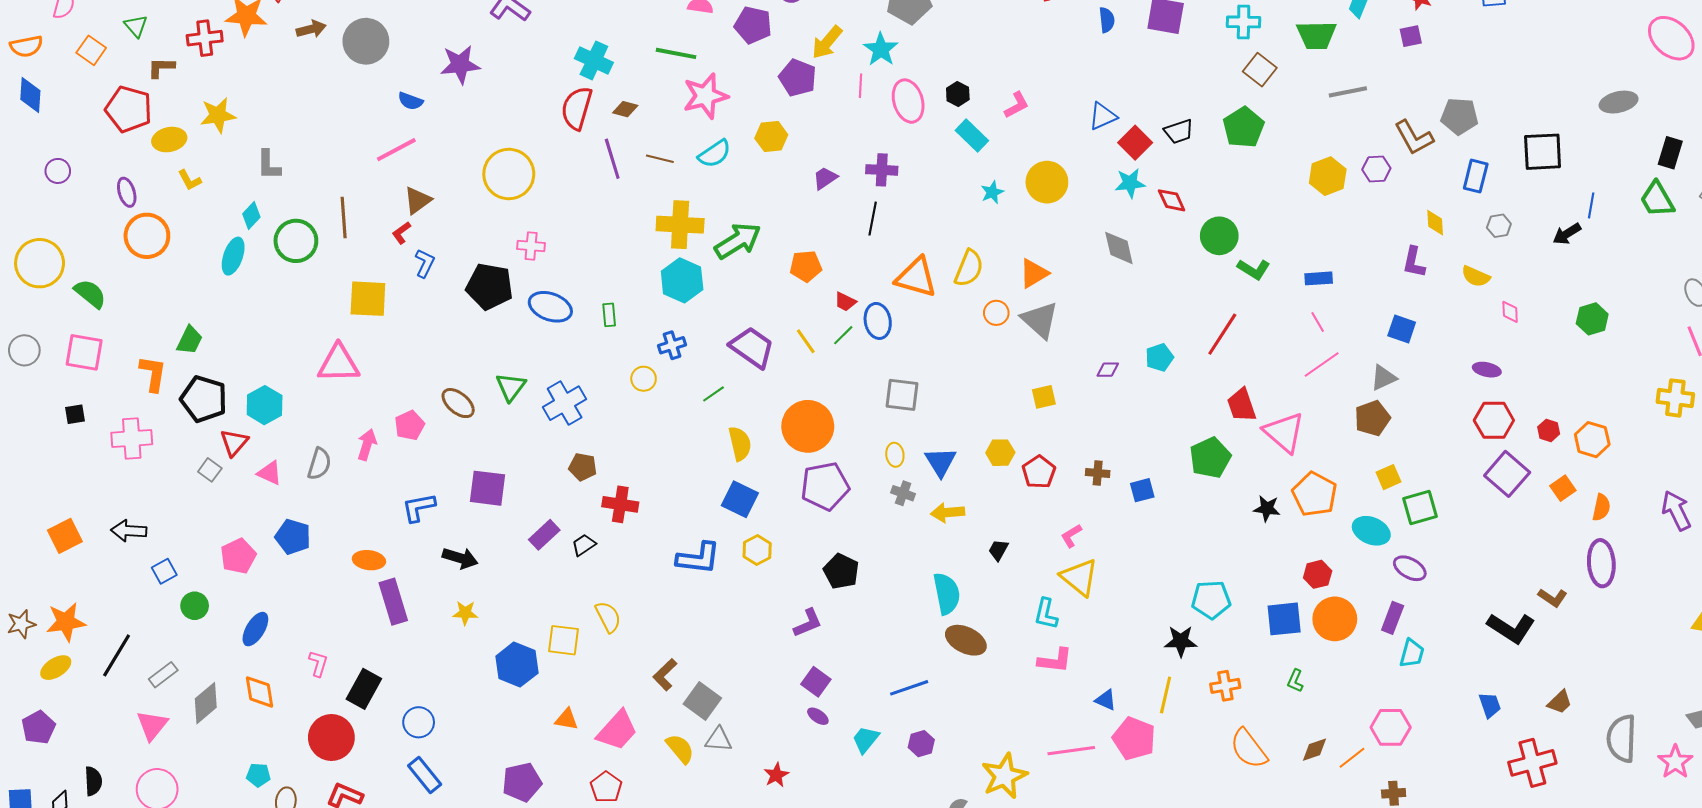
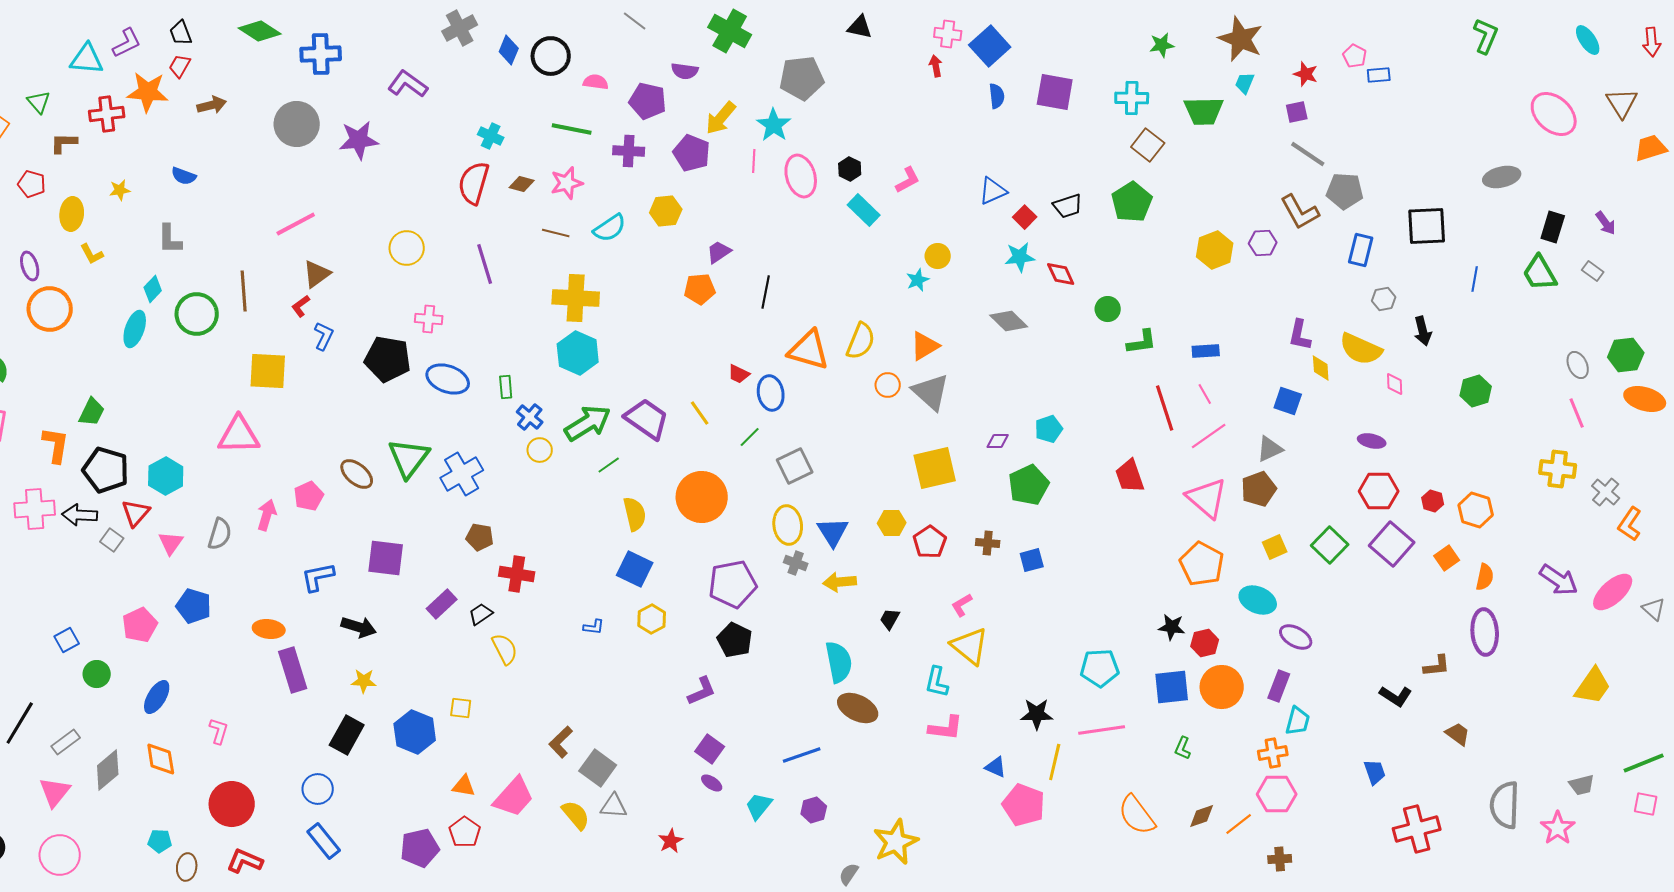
gray circle: (366, 41) -> (297, 124), moved
cyan cross: (594, 60) -> (491, 136), size x0.7
gray line: (1348, 92) -> (1308, 154), moved, turned 45
pink star: (705, 96) -> (567, 183), moved, size x0.7
blue semicircle: (410, 101) -> (184, 176), moved
red pentagon: (129, 109) -> (32, 184), size x0.6
yellow star: (218, 115) -> (120, 190), size x0.6
yellow ellipse: (169, 140) -> (72, 214), turned -72
red square: (1135, 143) -> (1025, 217), size x0.7
purple line: (612, 159) -> (485, 264), moved
purple cross: (882, 170) -> (629, 151), moved
yellow circle: (509, 174) -> (407, 248), size x0.7
yellow circle: (1047, 182) -> (938, 256), size x0.6
cyan star: (992, 192) -> (918, 280), moved
yellow diamond: (1435, 223) -> (1321, 368), moved
black arrow: (1567, 234) -> (1423, 331), moved, turned -72
green circle: (1219, 236) -> (1108, 309), size x0.7
green arrow: (738, 241) -> (588, 423), moved
gray diamond: (1119, 248) -> (1009, 321), turned -33
orange pentagon: (806, 266) -> (700, 289), moved
green L-shape: (1254, 269) -> (1142, 342), turned -40
yellow semicircle: (1476, 276) -> (1361, 349), size x1.5
red line: (1222, 334) -> (1165, 408), moved, turned -51
green line: (843, 335) -> (750, 437), moved
blue cross: (672, 345) -> (530, 417), moved, turned -32
green triangle: (511, 387) -> (409, 458), size x1.4
gray square: (902, 395) -> (795, 466), turned -33
yellow square: (1044, 397) -> (935, 468), size x1.8
pink triangle: (1284, 432) -> (1207, 498), moved
yellow ellipse: (895, 455) -> (788, 525), size x1.6
green pentagon: (1210, 458) -> (1029, 485), moved
pink triangle: (270, 473) -> (171, 543), turned 40
purple pentagon: (825, 486) -> (733, 584), moved
green square: (1420, 507) -> (1330, 545), moved, turned -30
black star: (1267, 508) -> (1172, 627), moved
purple arrow: (1676, 510) -> (1559, 580), turned 150
black arrow: (129, 531) -> (80, 515), moved
blue L-shape: (698, 558) -> (594, 627), size x0.5
brown L-shape: (1553, 598) -> (1437, 666), turned -40
yellow semicircle: (608, 617) -> (505, 649), moved
black L-shape: (1511, 628) -> (1396, 696), size x0.7
yellow square: (564, 640) -> (461, 708), size x0.7
black star: (1181, 641) -> (1037, 714), moved
orange cross: (1225, 686) -> (1273, 753), moved
black rectangle: (364, 689) -> (347, 735), moved
brown trapezoid: (1560, 702) -> (1458, 734), moved, turned -100
pink line: (1071, 751) -> (1102, 730), moved
red pentagon: (606, 787) -> (465, 832), moved

